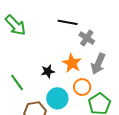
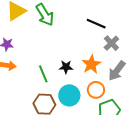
green line: (17, 82) -> (43, 74), moved

